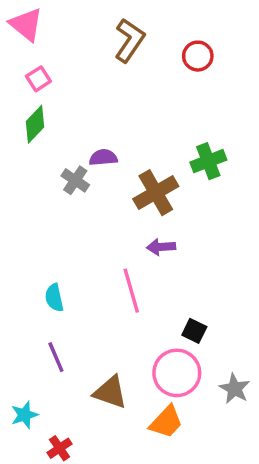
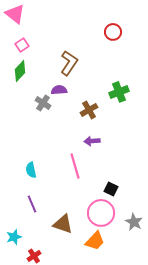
brown L-shape: (130, 40) -> (69, 63), moved
brown cross: (156, 193) -> (89, 110), size x0.7

